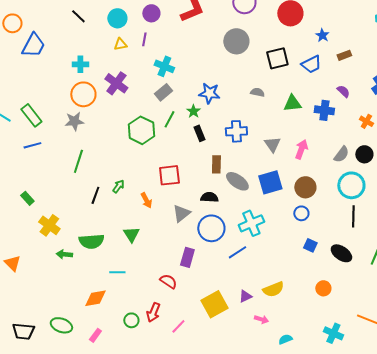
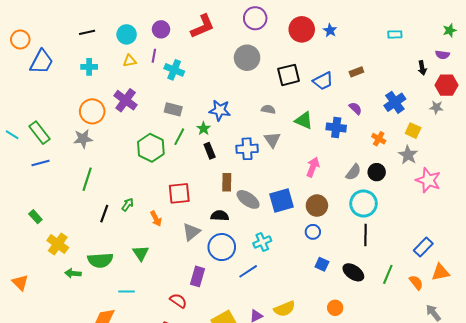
black line: (78, 16) -> (87, 32), turned -56
blue star: (322, 35) -> (330, 30), moved
cyan cross: (80, 64) -> (89, 67), moved
cyan cross: (164, 66) -> (174, 70), moved
gray rectangle: (163, 92) -> (173, 109), turned 54
green triangle: (292, 103) -> (304, 120), turned 30
gray triangle: (272, 144) -> (272, 140), moved
cyan cross: (251, 223) -> (262, 242), size x0.7

